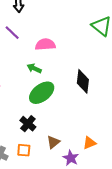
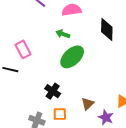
black diamond: (83, 81) -> (107, 29), moved
black cross: (28, 124) -> (53, 91), moved

